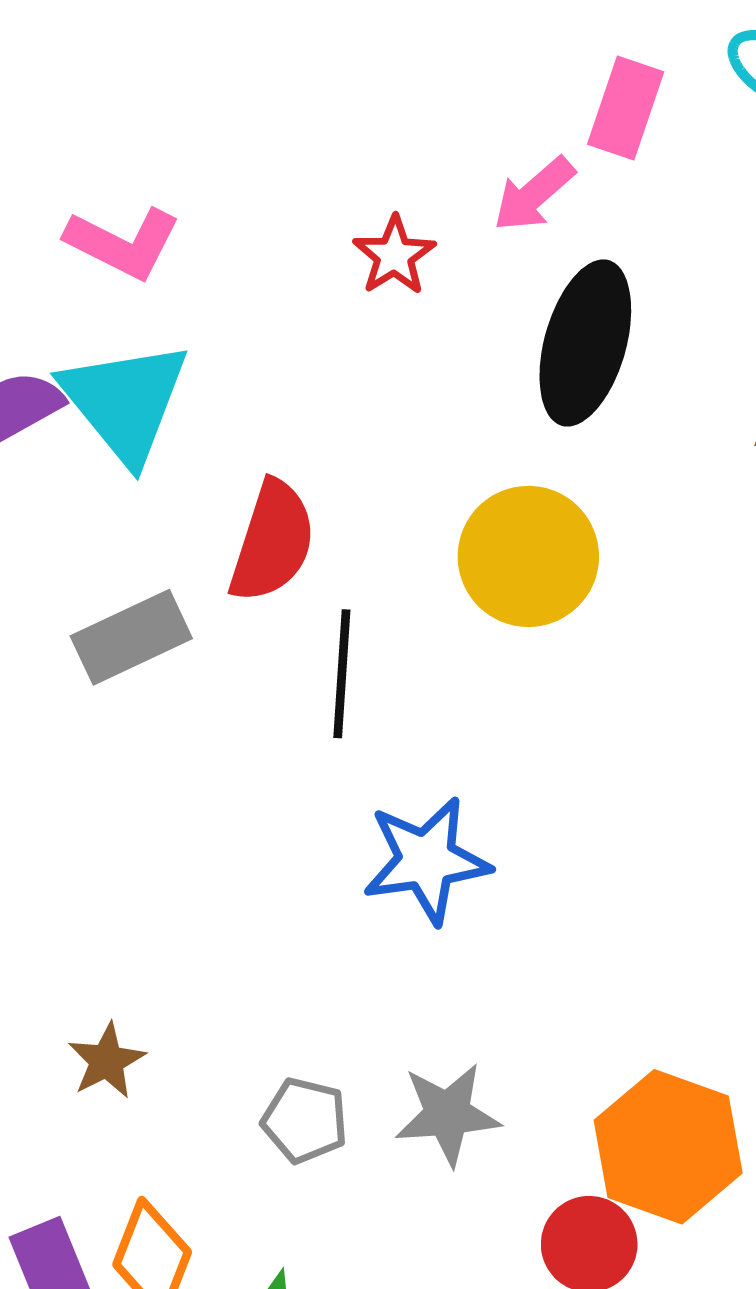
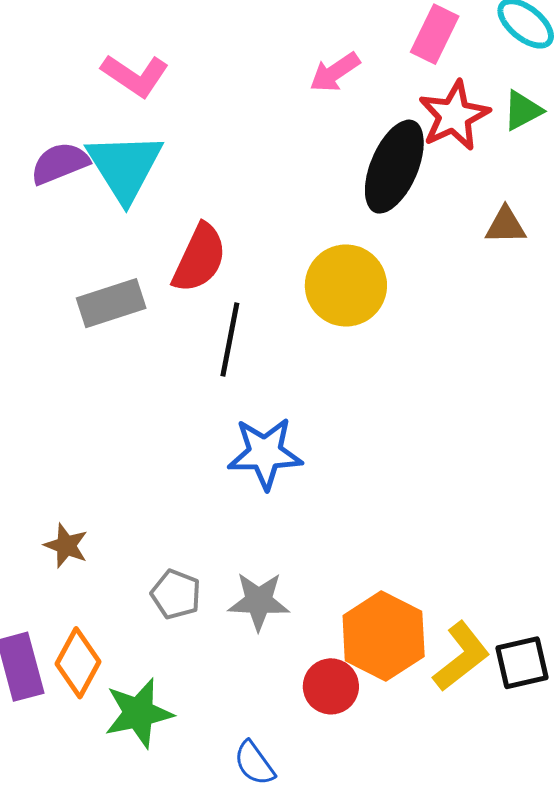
pink arrow: (534, 194) -> (335, 72), moved
red star: (394, 255) -> (454, 116), moved, size x1.5
brown star: (107, 1061) -> (66, 546), turned -30

